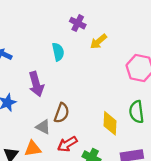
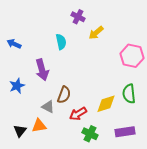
yellow diamond: (110, 123) -> (106, 104), turned 70
red arrow: (67, 144) -> (78, 114), moved

